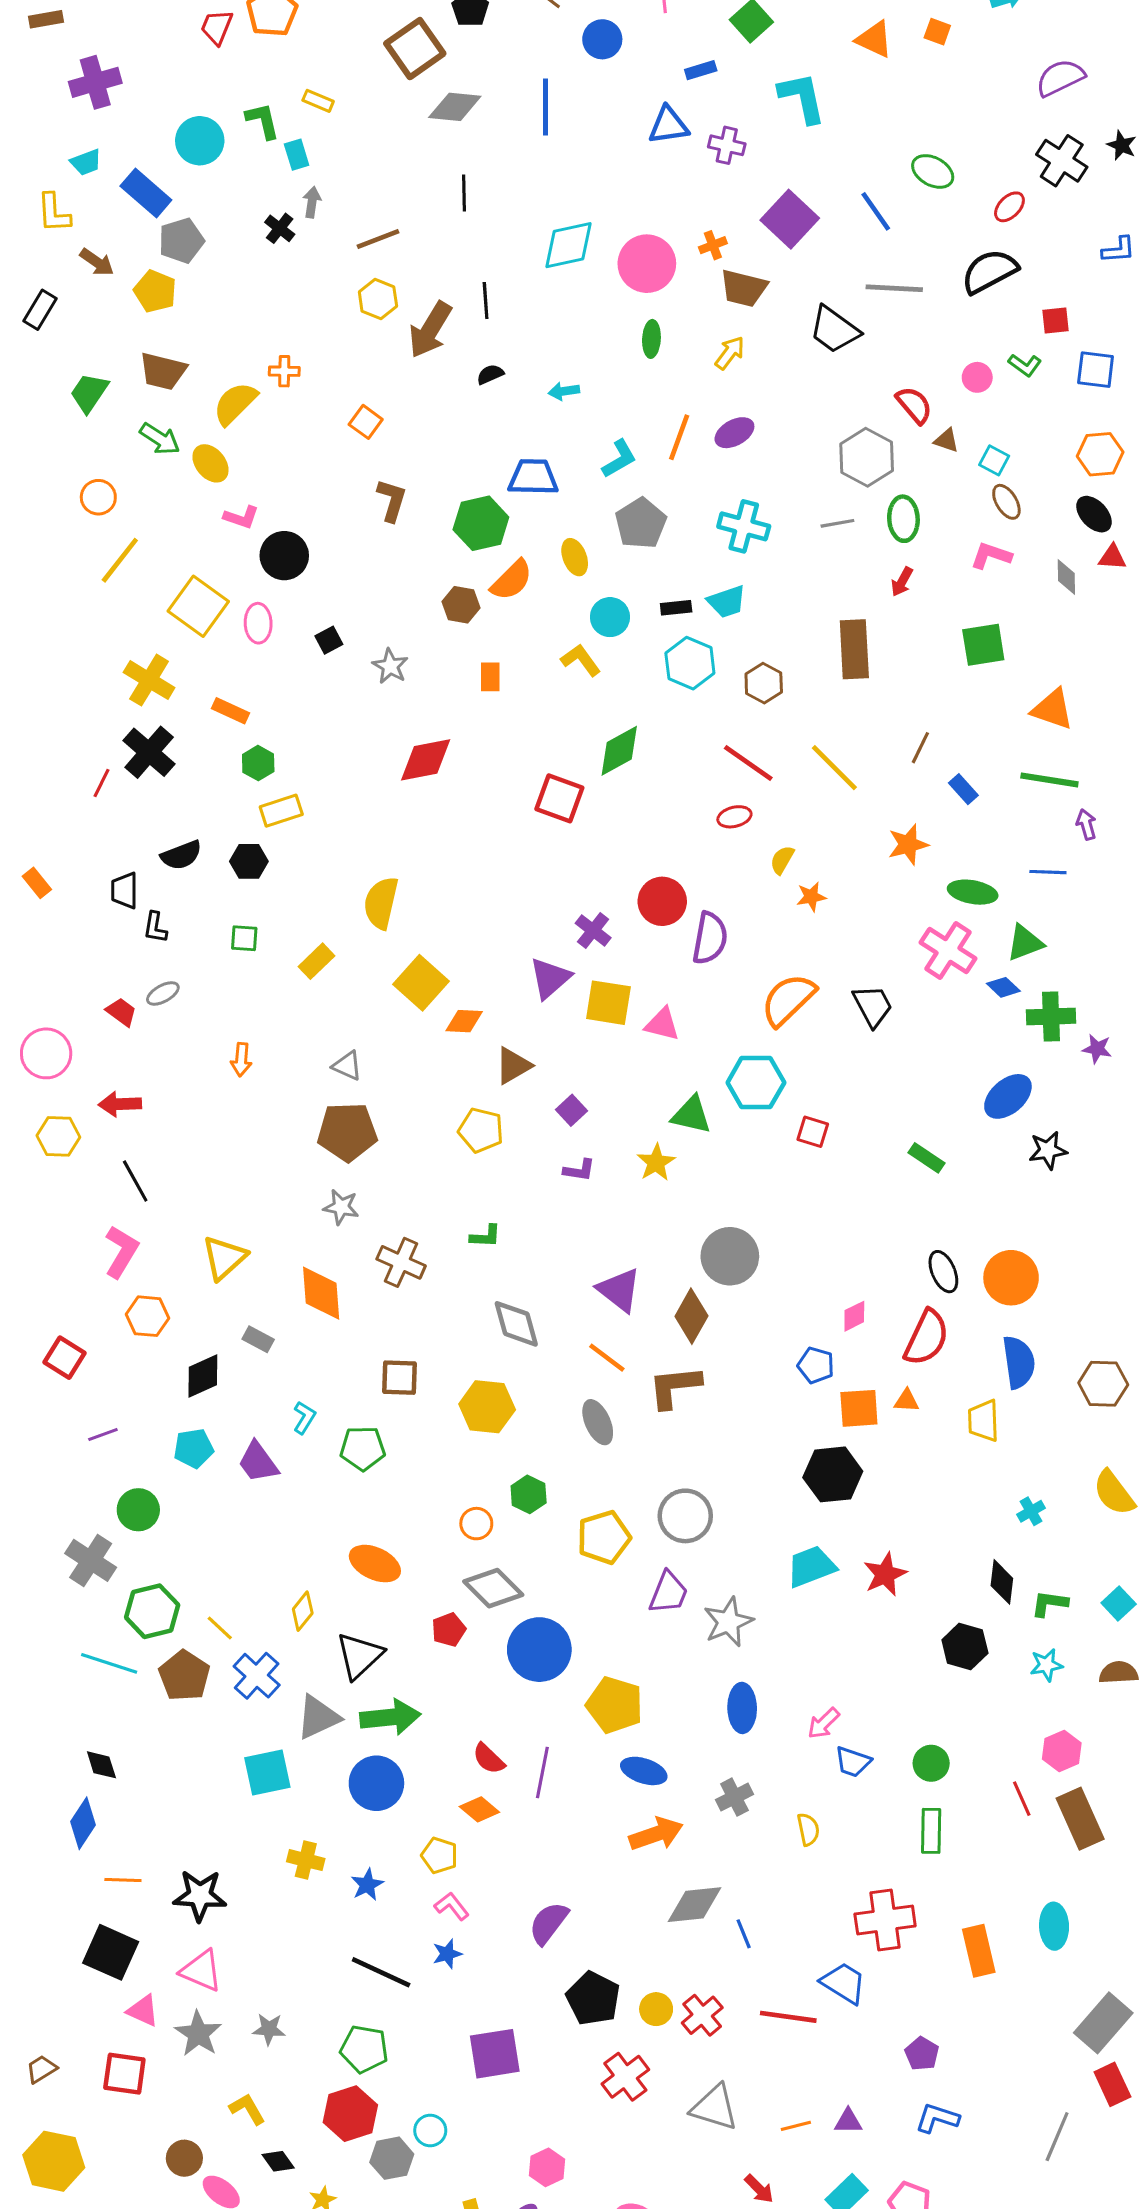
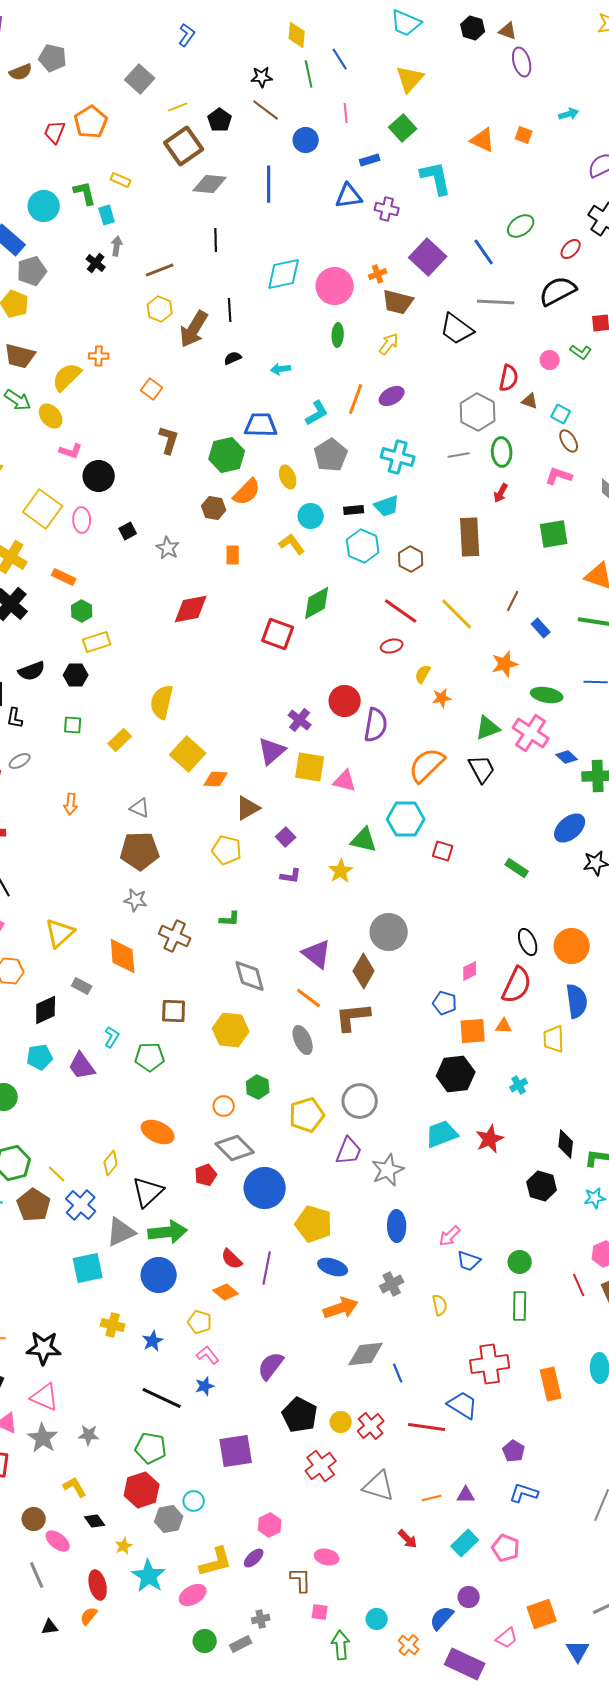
green ellipse: (933, 171) -> (521, 226), turned -64
red semicircle: (914, 405) -> (509, 378), turned 52
green triangle: (1025, 943) -> (488, 728), moved
cyan cross: (1031, 1511) -> (519, 1085), moved

